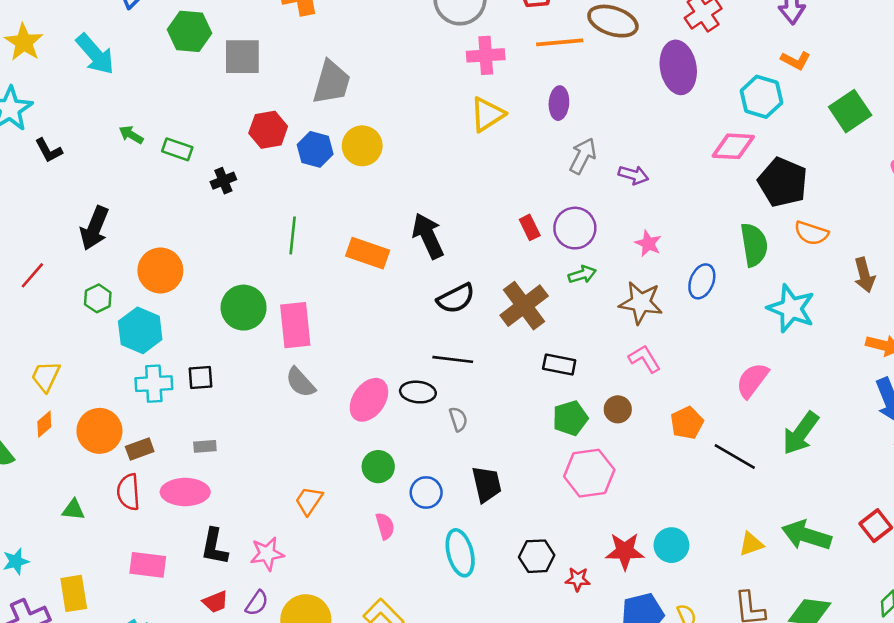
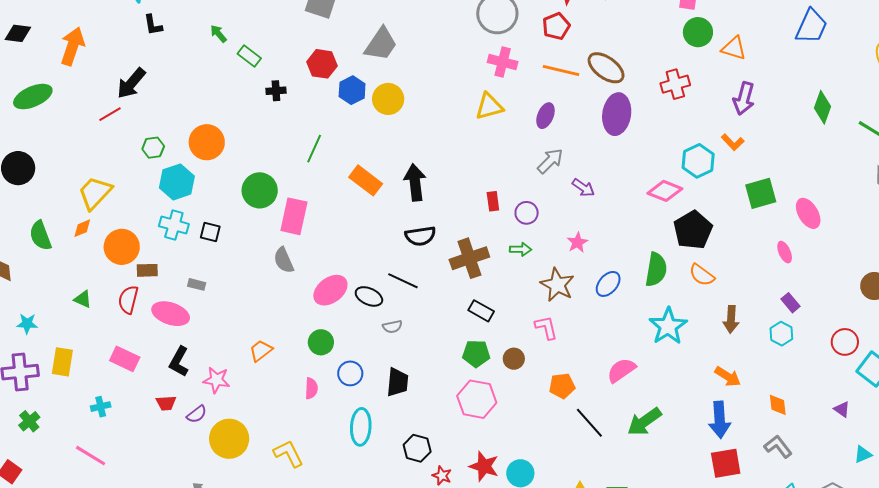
purple ellipse: (678, 67) -> (617, 114), moved
black arrow: (94, 228) -> (131, 83), moved
purple circle: (575, 228) -> (527, 213), size x0.7
yellow trapezoid: (46, 376) -> (95, 193), size x1.4
gray semicircle: (458, 419) -> (392, 327), turned 78

